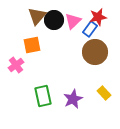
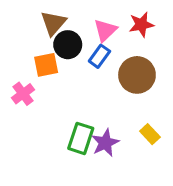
black circle: (54, 20) -> (68, 45), moved
blue rectangle: (90, 29) -> (99, 56), moved
green rectangle: (43, 96) -> (81, 138), moved, turned 30

